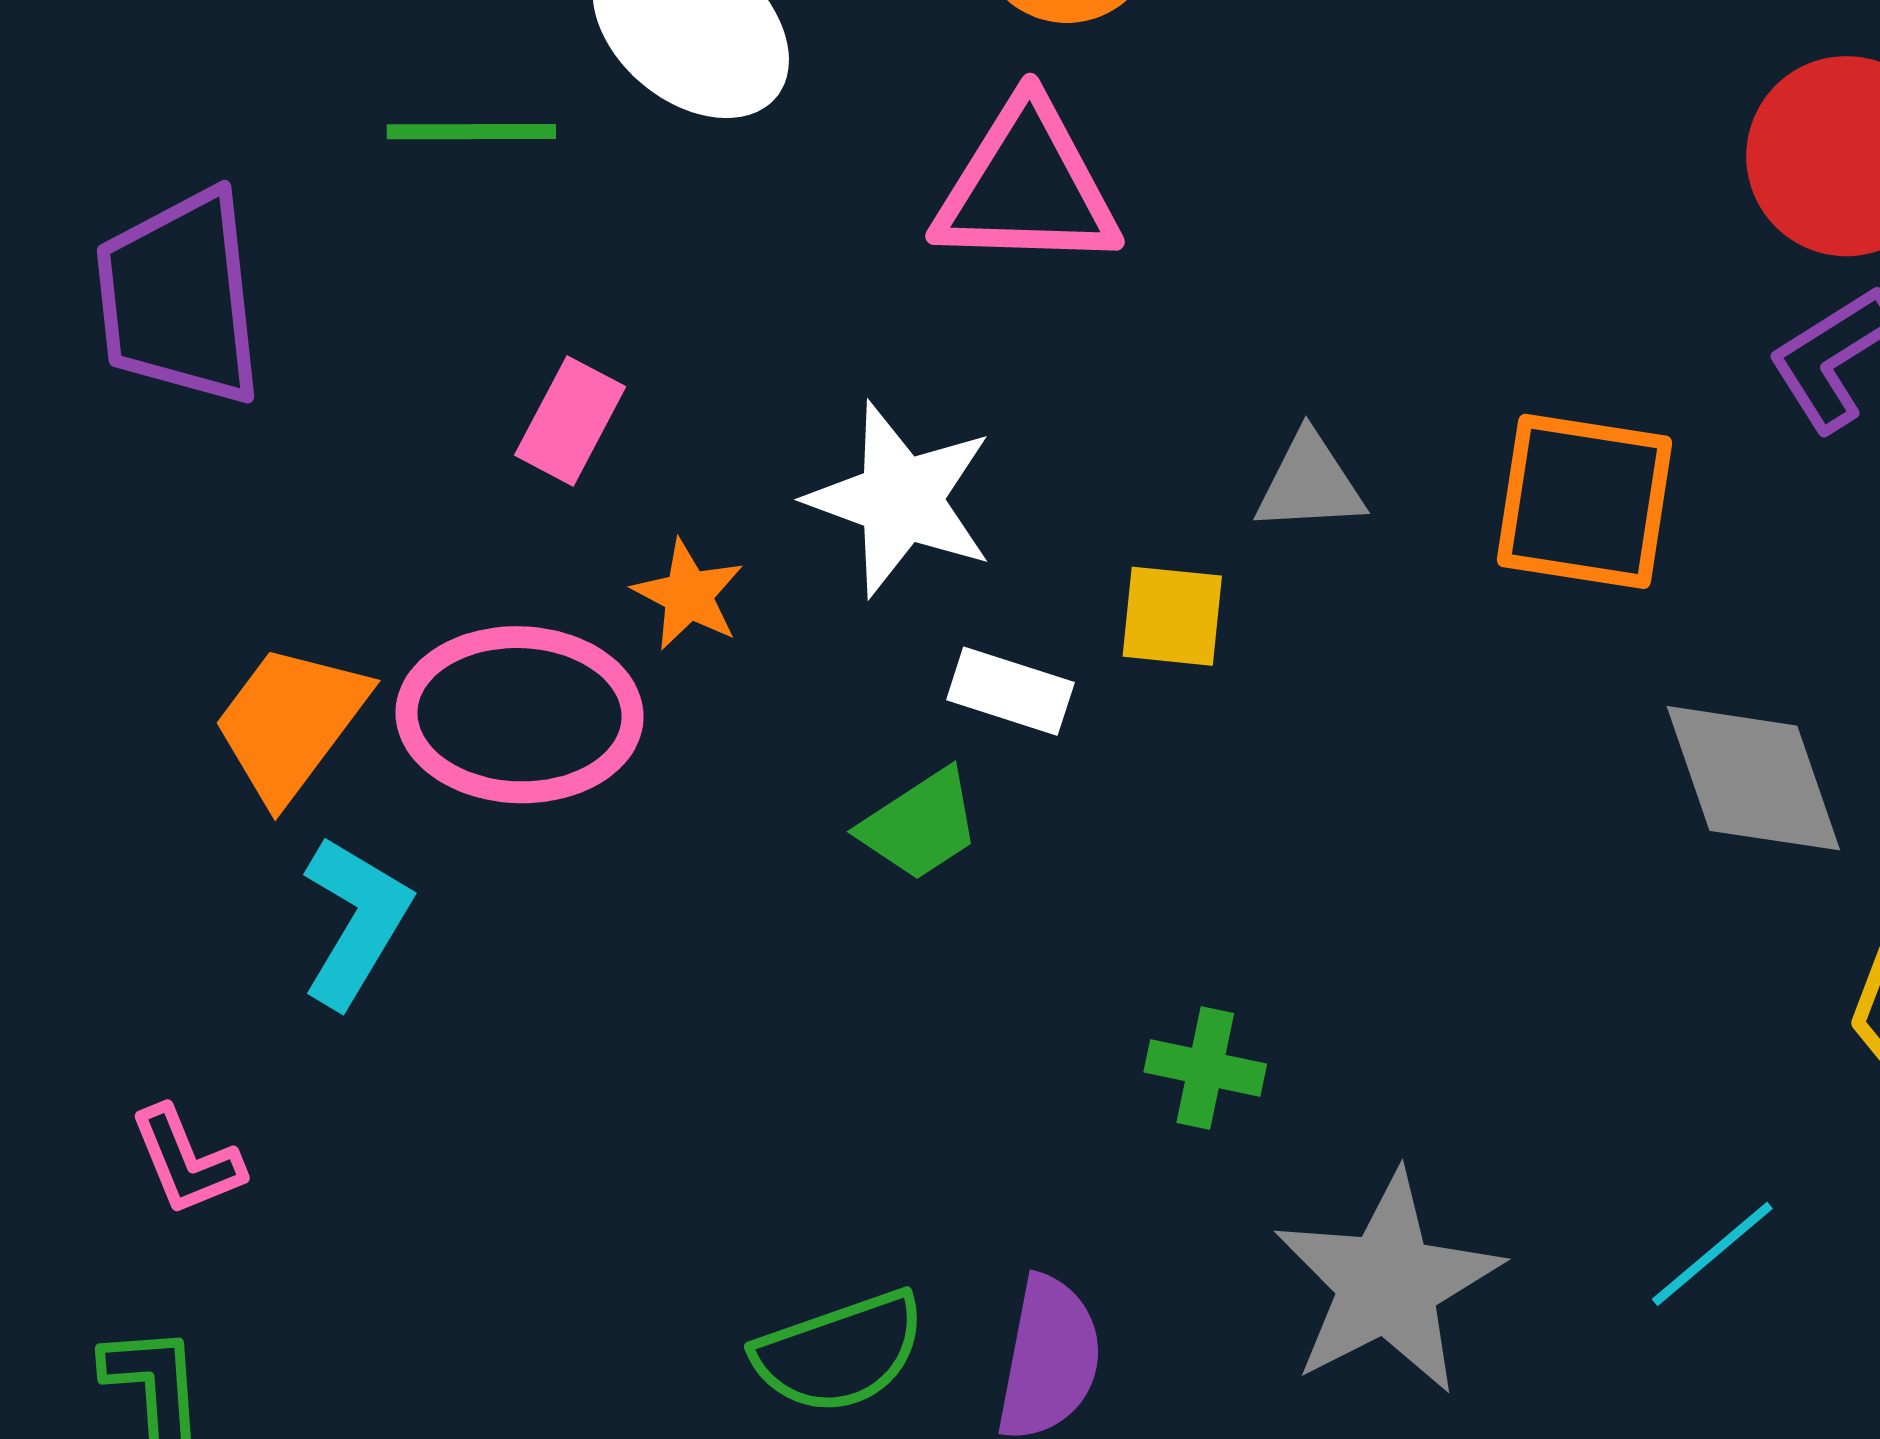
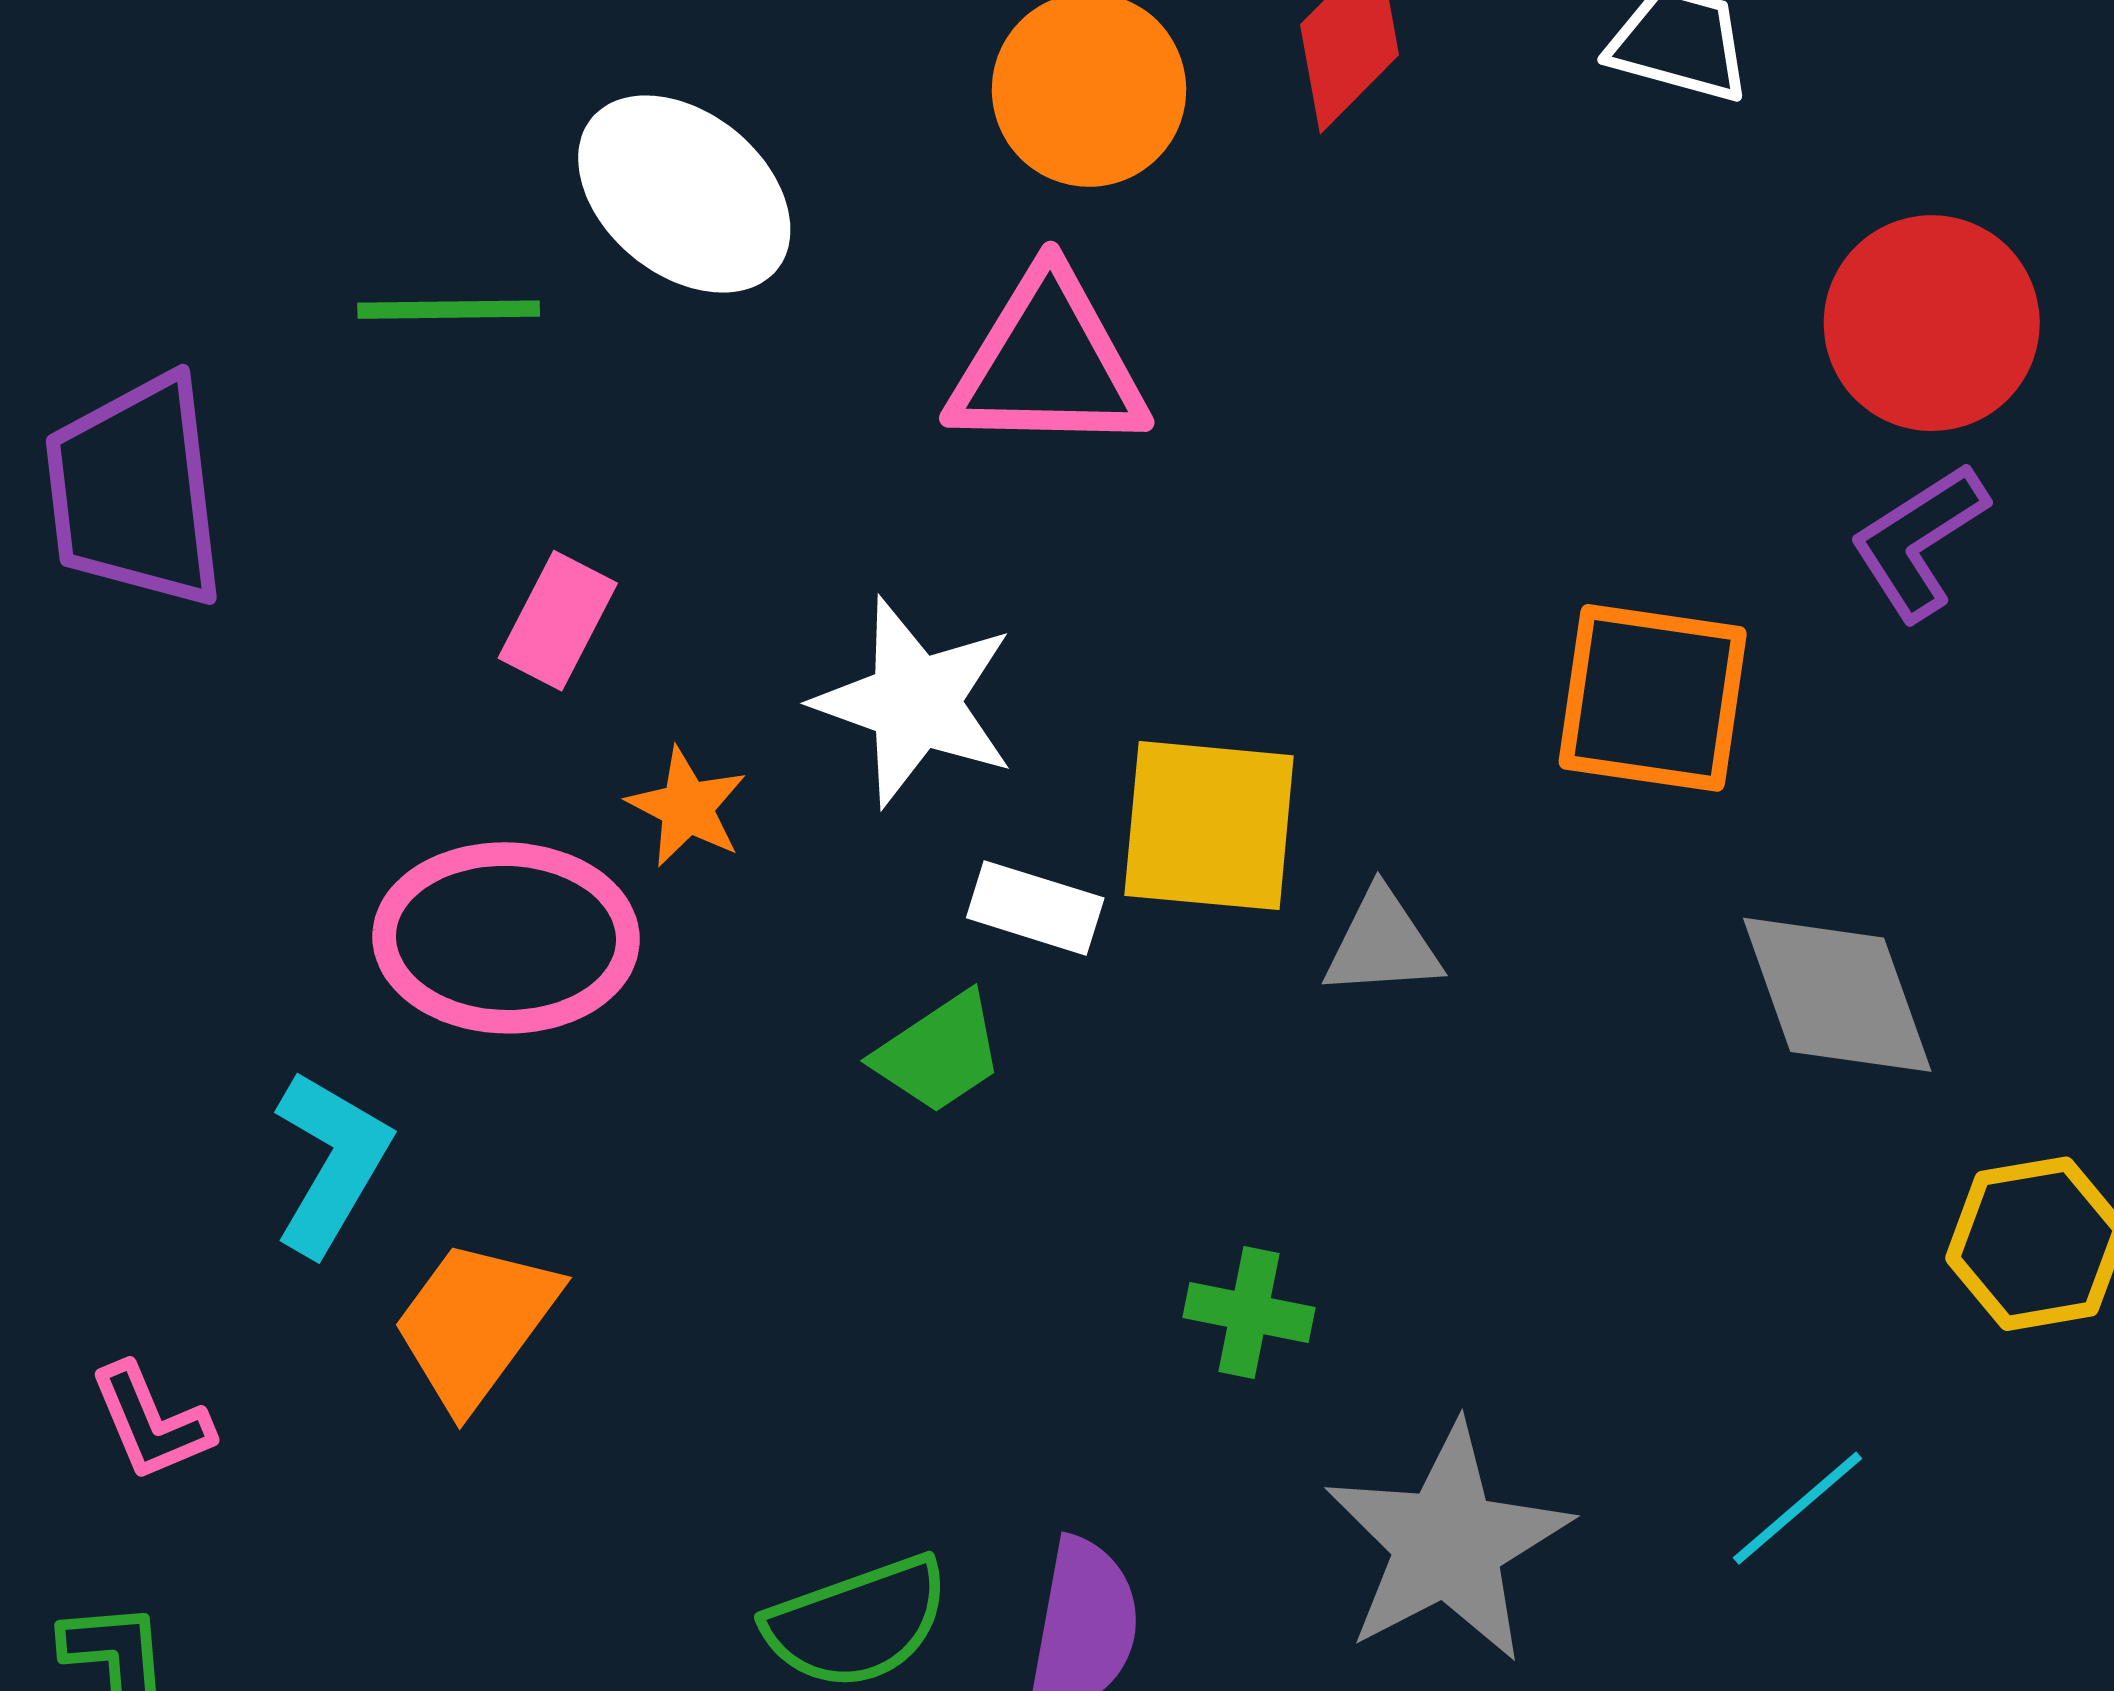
gray triangle: (1310, 483) -> (1382, 944), moved
yellow square: (1172, 616) -> (1209, 826), size x1.6
orange trapezoid: (290, 723) -> (475, 1324), moved

